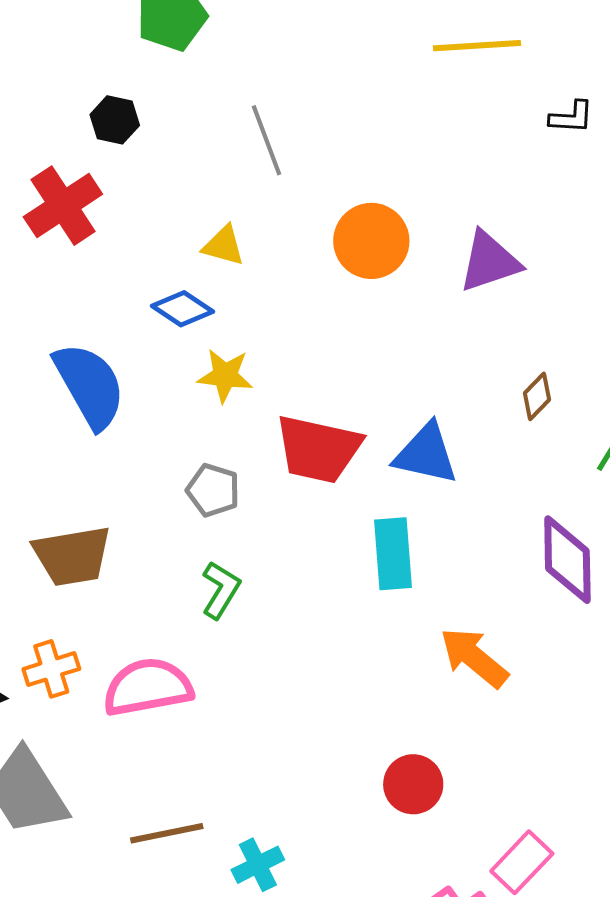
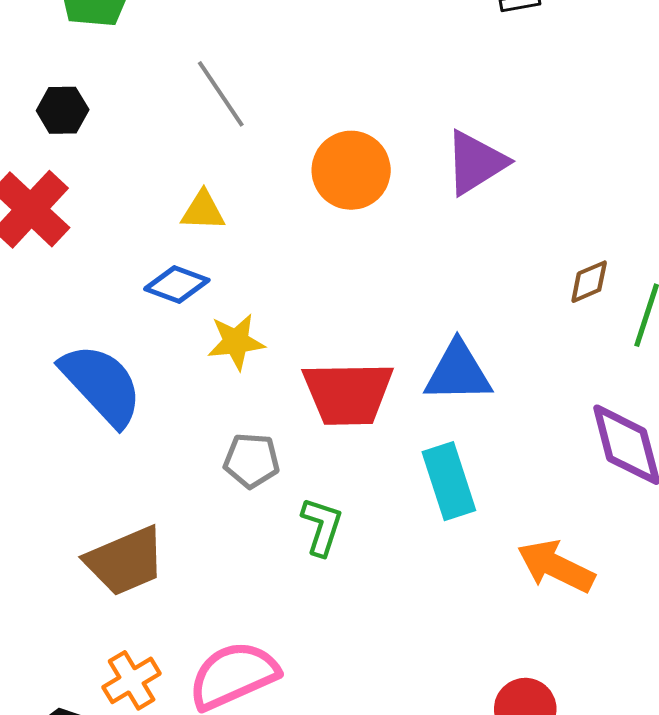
brown diamond: (537, 396) -> (589, 282), moved, turned 36
green L-shape: (221, 590) -> (322, 526), moved

